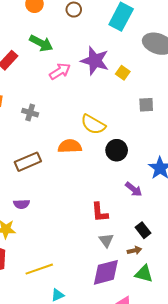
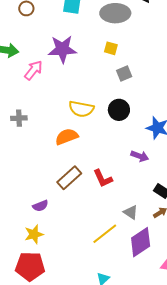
yellow square: (123, 73) -> (111, 48), moved
black circle: (117, 150) -> (119, 110), moved
brown rectangle: (28, 162) -> (69, 178), moved
red L-shape: (100, 212) -> (103, 178), moved
yellow line: (39, 269) -> (105, 234), moved

